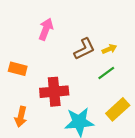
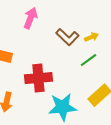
brown L-shape: (84, 49) -> (67, 37), turned 70

